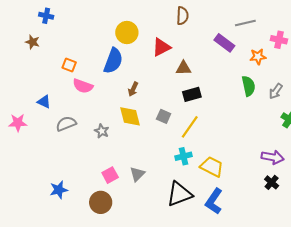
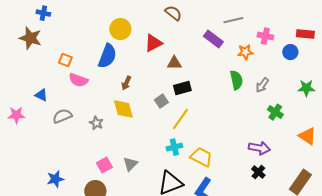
brown semicircle: (182, 16) -> (173, 13), turned -54
brown star: (33, 42) -> (30, 38), size x1.6
gray square: (164, 116) -> (161, 101), moved, turned 32

